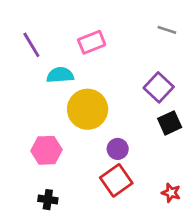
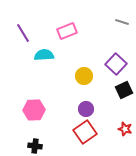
yellow circle: (88, 109) -> (84, 76), moved, size x0.6
red star: (171, 193) -> (125, 129), moved

